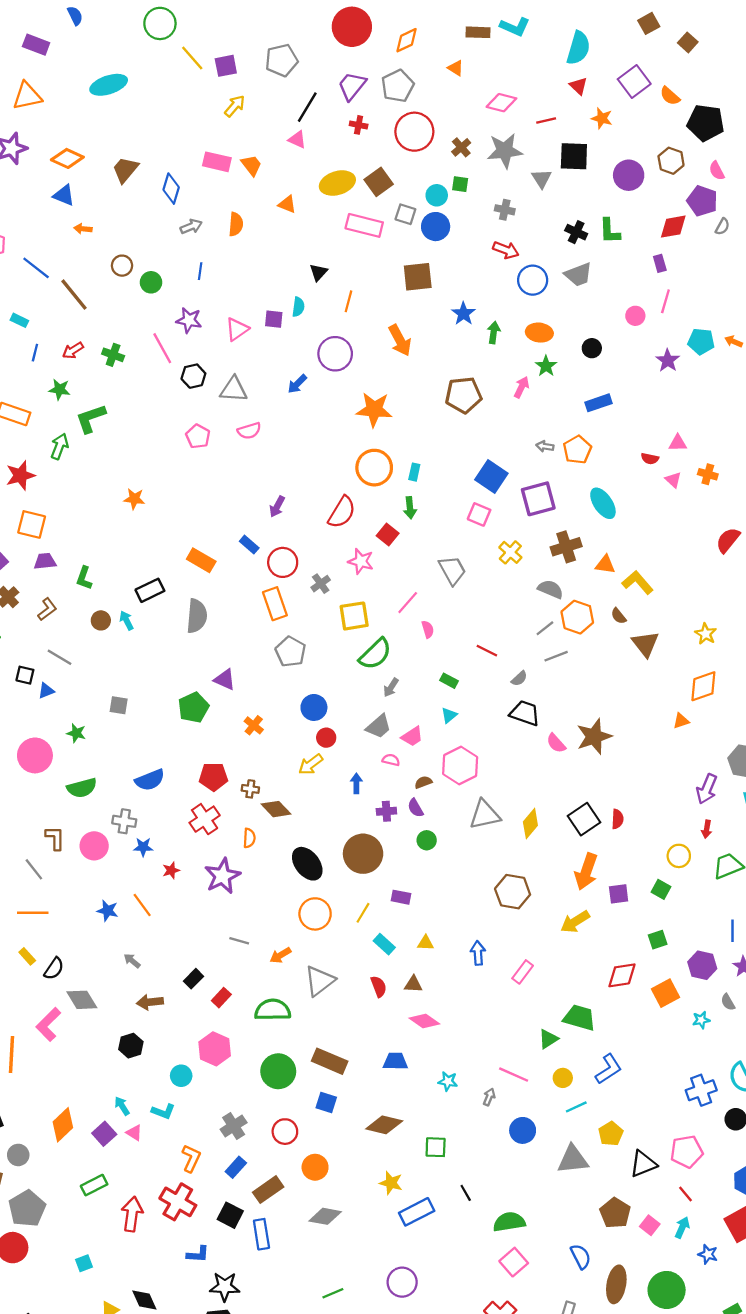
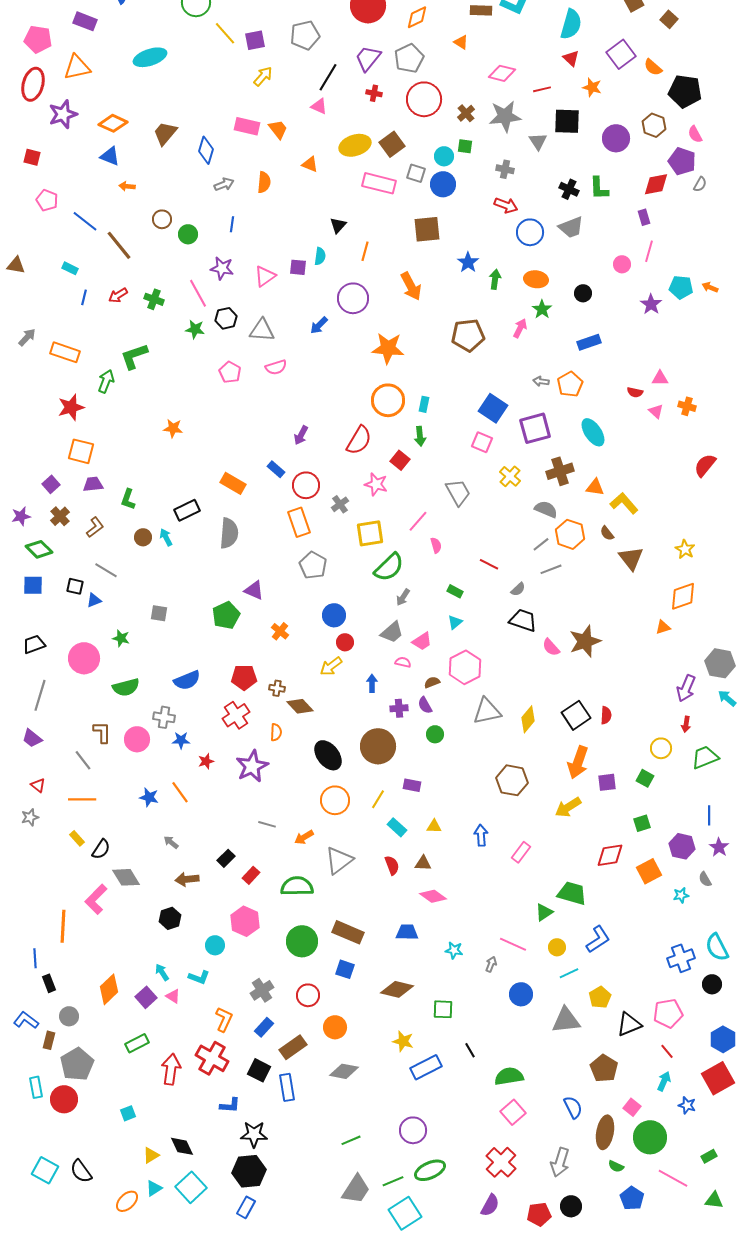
green star: (60, 389) -> (195, 329), moved
pink square: (650, 1225) -> (632, 1107), moved

